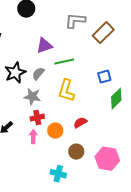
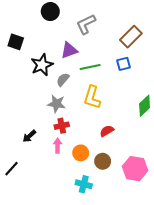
gray L-shape: (75, 21) -> (86, 24), moved, turned -30
black star: (15, 73) -> (42, 65), moved
blue square: (104, 77) -> (124, 64), moved
orange circle: (55, 131) -> (81, 153), moved

